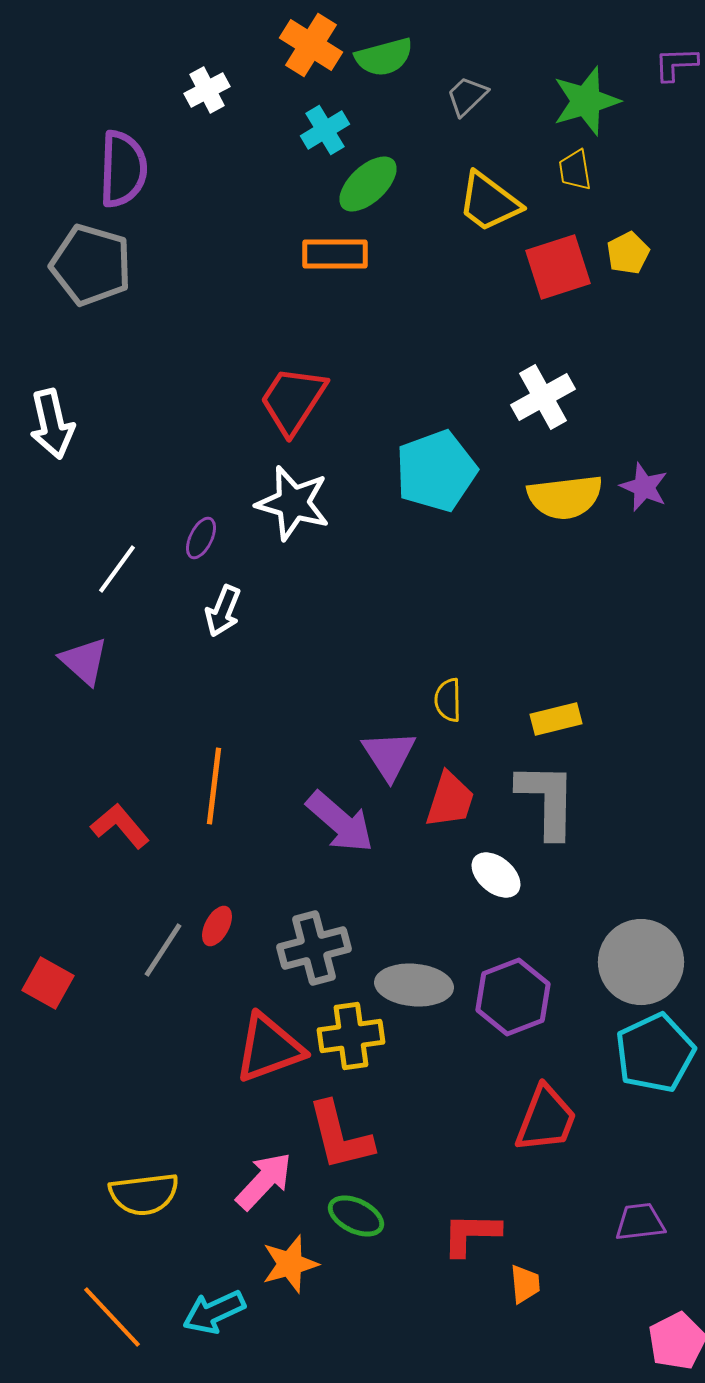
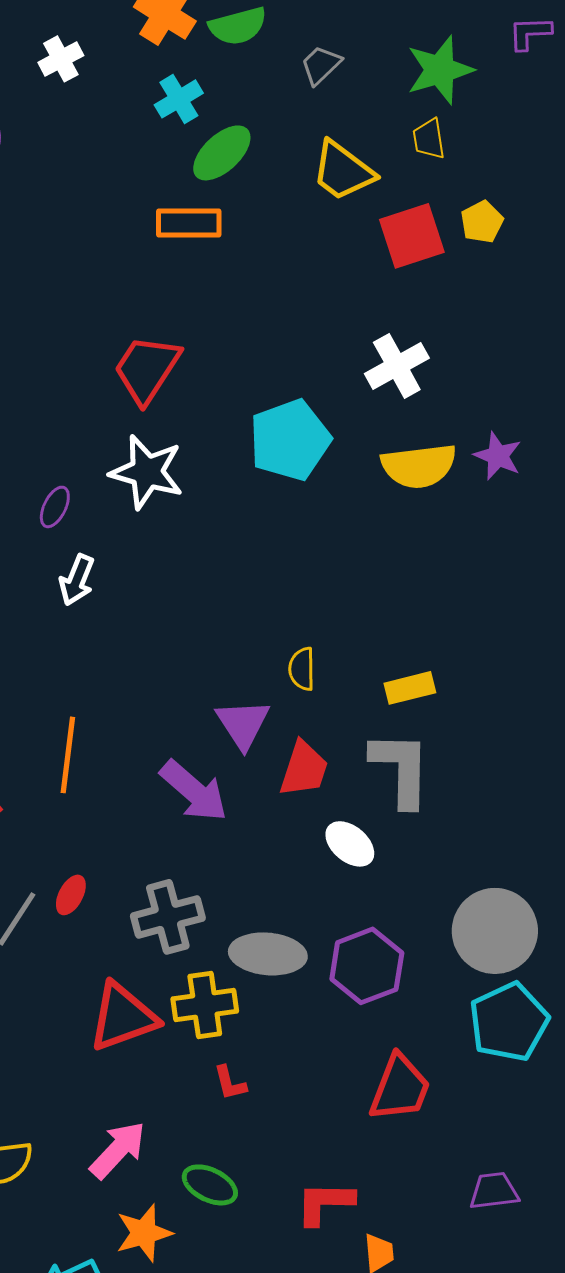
red L-shape: (340, 1136) -> (230, 1083), moved, size x0.5

